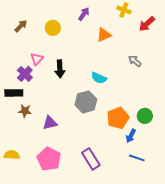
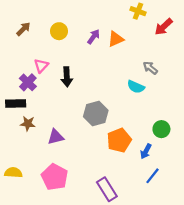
purple arrow: (84, 14) -> (94, 37), moved
cyan semicircle: (99, 78) -> (136, 87), moved
orange pentagon: (118, 118) -> (119, 140), moved
blue line: (137, 158) -> (152, 176), turned -70
purple rectangle: (91, 159) -> (107, 189), moved

